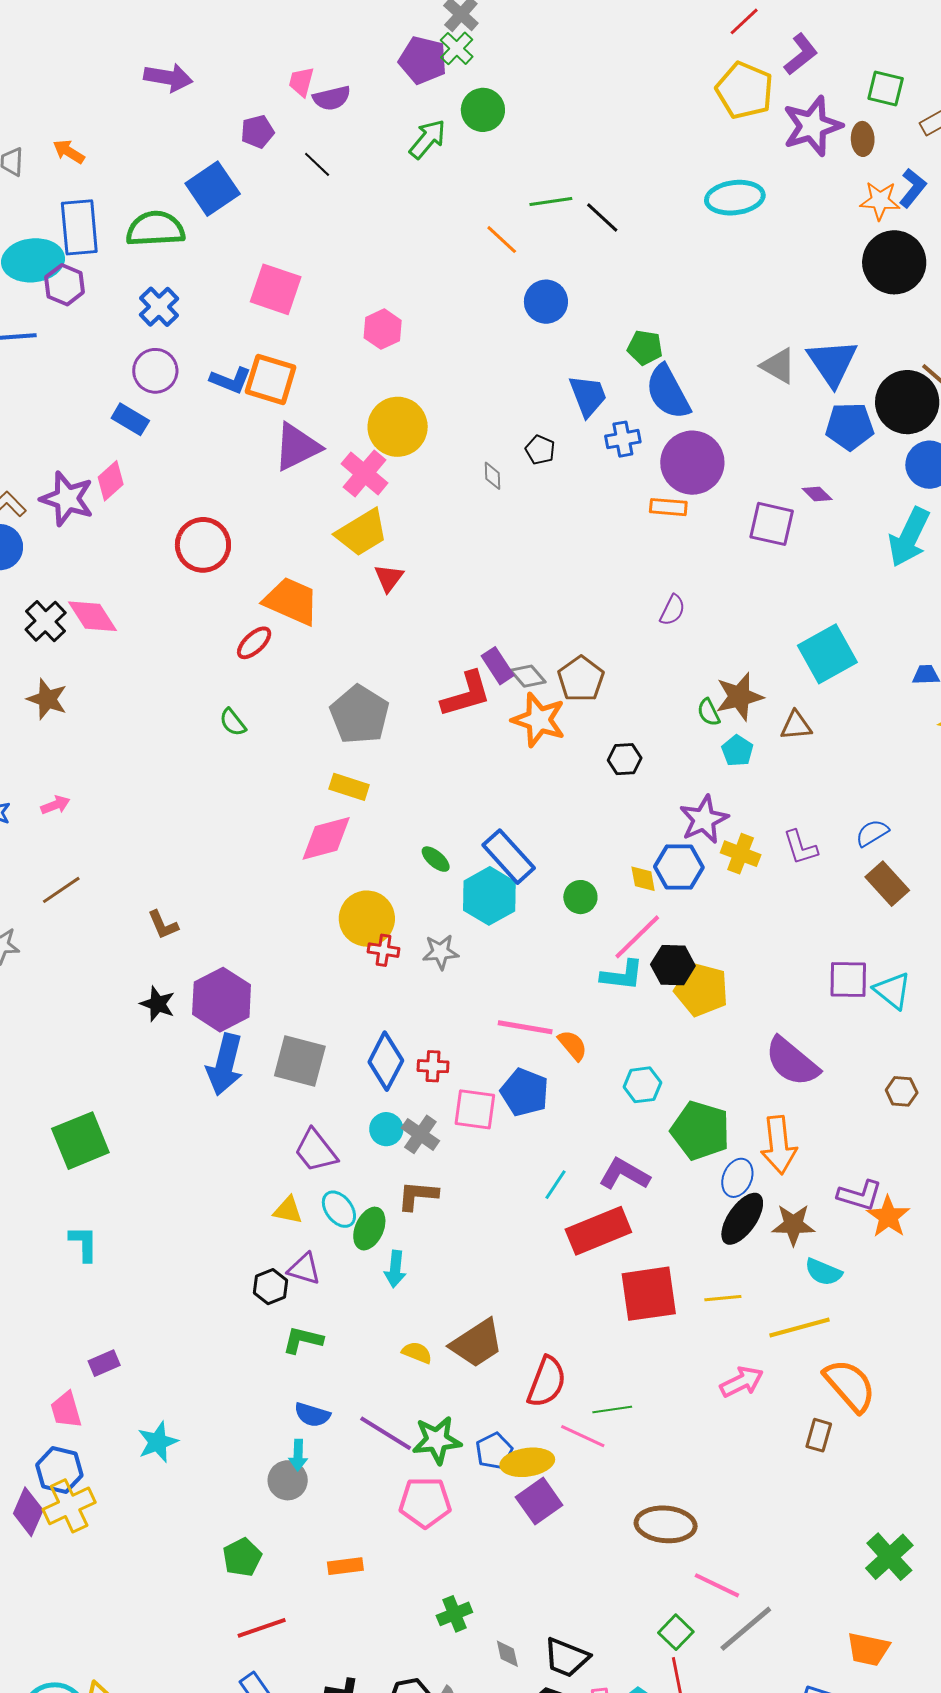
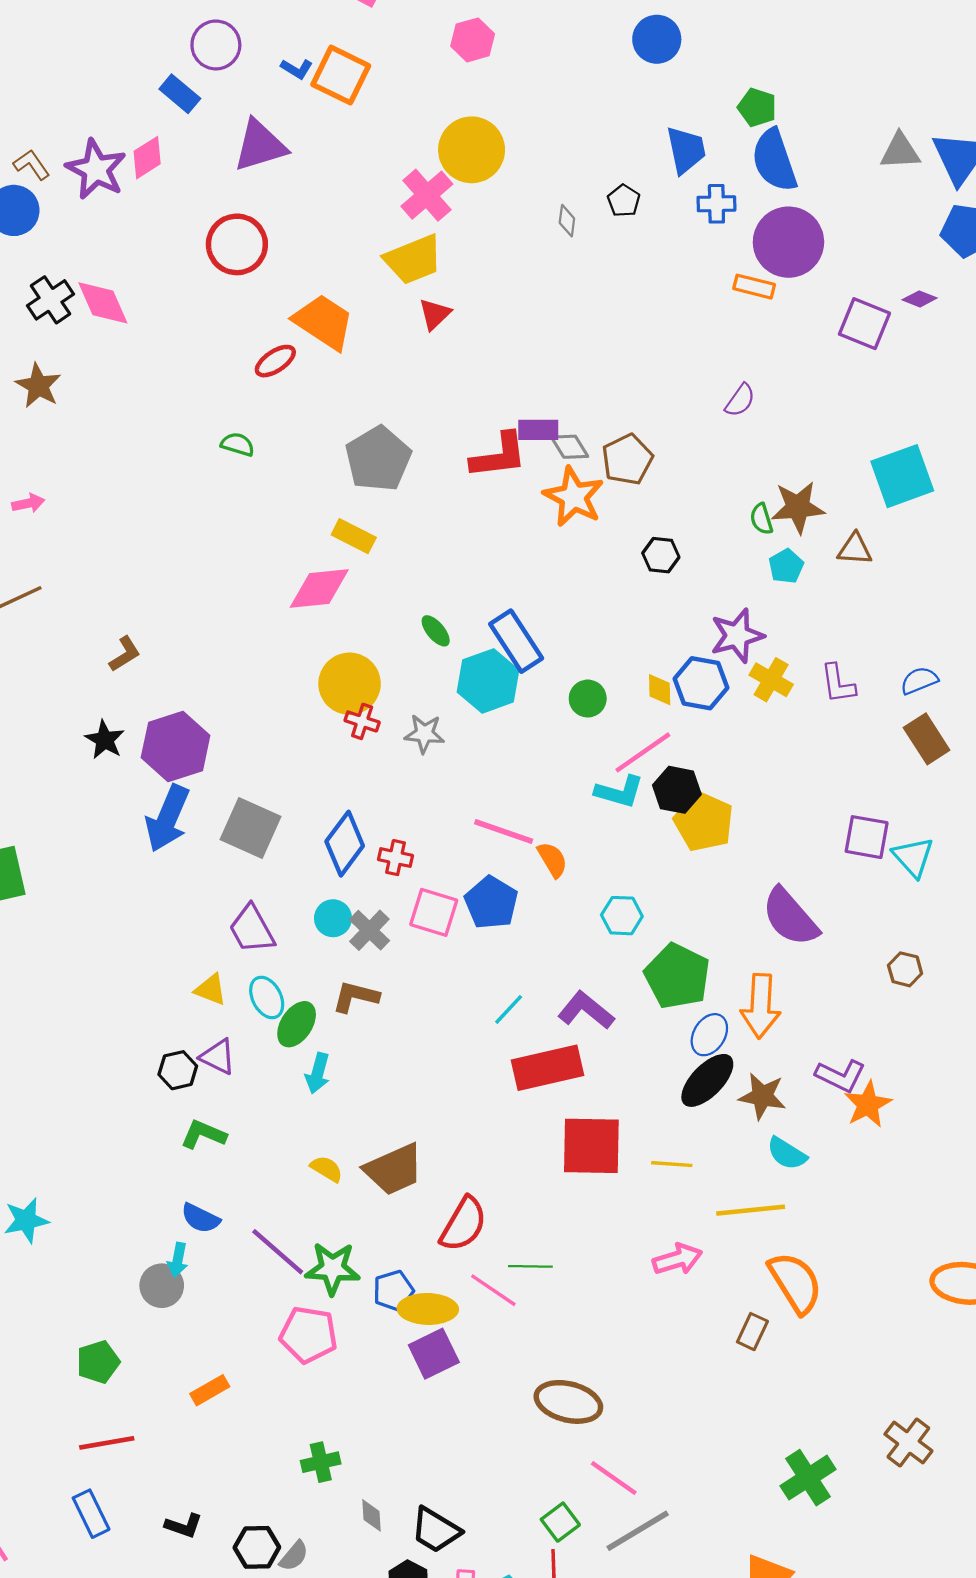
gray triangle: (778, 366) -> (900, 151), turned -42
blue L-shape: (231, 380) -> (297, 69), size x0.7
purple triangle: (297, 447) -> (260, 146), moved
purple diamond: (817, 494) -> (920, 299), turned -32
purple rectangle: (498, 666) -> (538, 430), turned -66
green semicircle: (233, 722) -> (238, 444), turned 136
brown L-shape: (163, 925) -> (125, 654), turned -108
orange rectangle: (345, 1566) -> (210, 1390), turned -32

